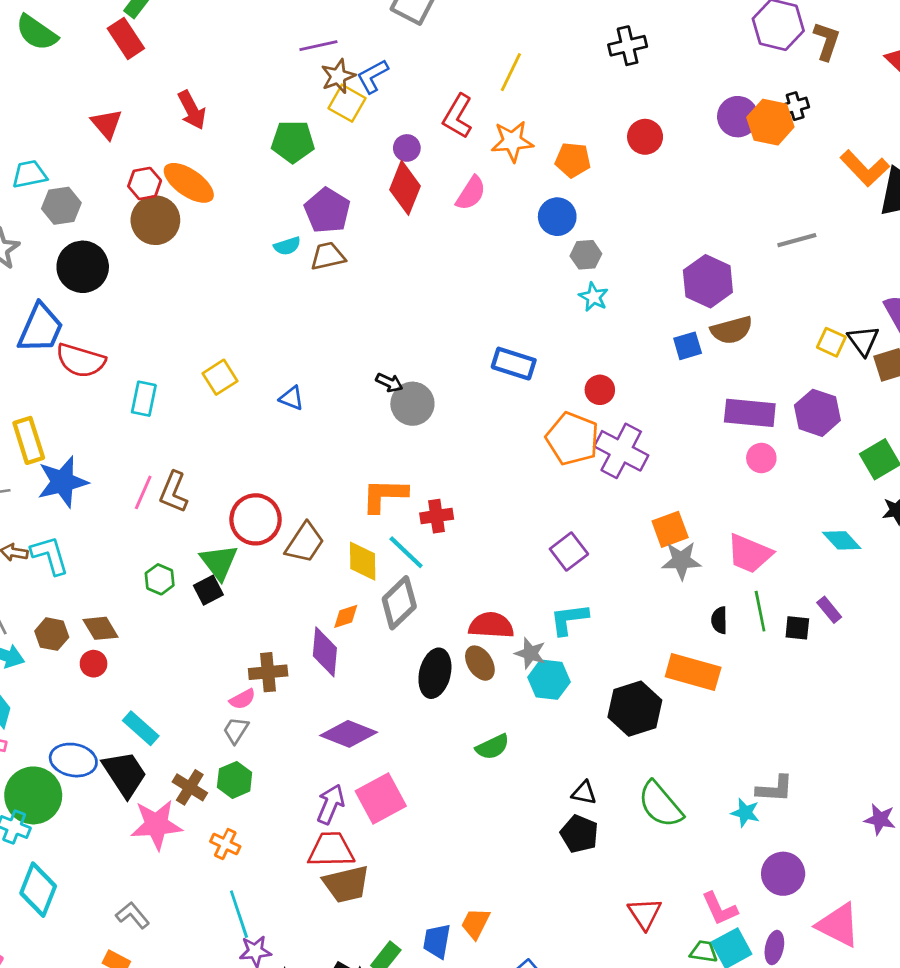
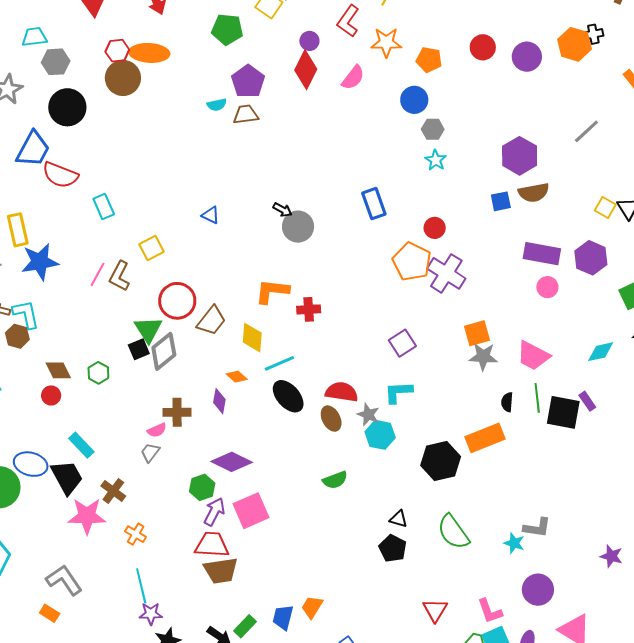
purple circle: (738, 117) -> (527, 57), moved
orange ellipse: (189, 183) -> (149, 53), turned -36
gray line: (797, 240) -> (586, 131), turned -32
blue rectangle: (514, 364) -> (374, 204), turned 48
yellow square: (220, 377) -> (152, 248), moved
cyan rectangle: (144, 399) -> (104, 207), turned -40
cyan diamond: (842, 540) -> (601, 352), turned -64
cyan line: (406, 552) -> (279, 363), moved, turned -72
green hexagon: (160, 579) -> (98, 373), moved
gray diamond: (399, 603) -> (164, 351), moved
orange diamond: (346, 616) -> (237, 377), turned 55
black square: (797, 628) -> (563, 412), size x1.8
brown hexagon: (52, 634) -> (17, 336), moved
purple diamond: (325, 652) -> (219, 401), size x0.7
orange rectangle: (693, 672) -> (485, 438), turned -42
black ellipse: (435, 673) -> (288, 396), moved, turned -60
green hexagon: (235, 780) -> (202, 487), moved
gray L-shape: (133, 915) -> (64, 580), size x1.5

